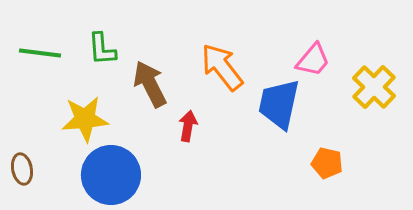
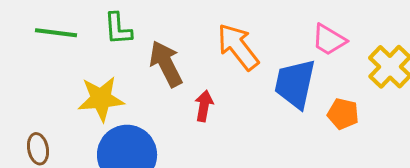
pink trapezoid: (313, 60) -> (329, 40), turned 81
orange pentagon: (327, 163) -> (343, 114), moved

